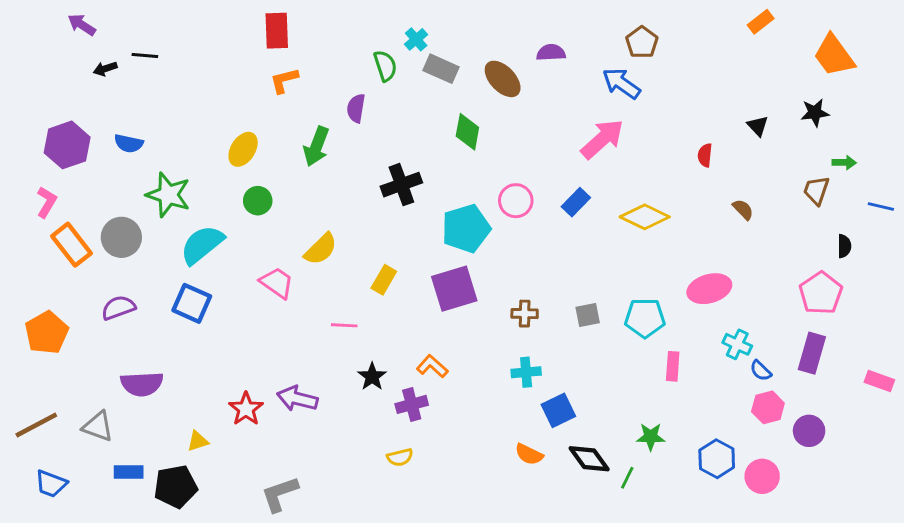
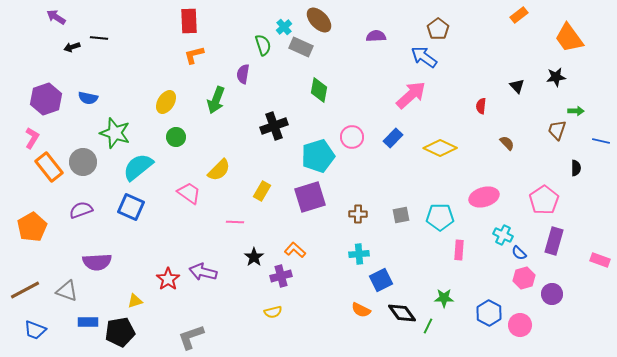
brown ellipse: (503, 79) -> (319, 20), moved
pink pentagon: (821, 293) -> (544, 200), moved

